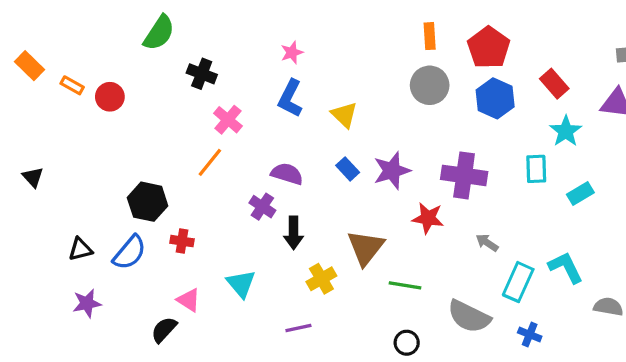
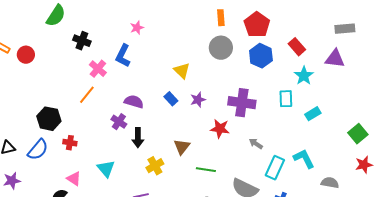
blue L-shape: (290, 98) -> (123, 56), moved
yellow triangle: (344, 115) -> (182, 71), moved
purple star: (392, 171) -> (198, 100), size x0.7
brown triangle: (366, 248) -> (182, 147), size x0.7

